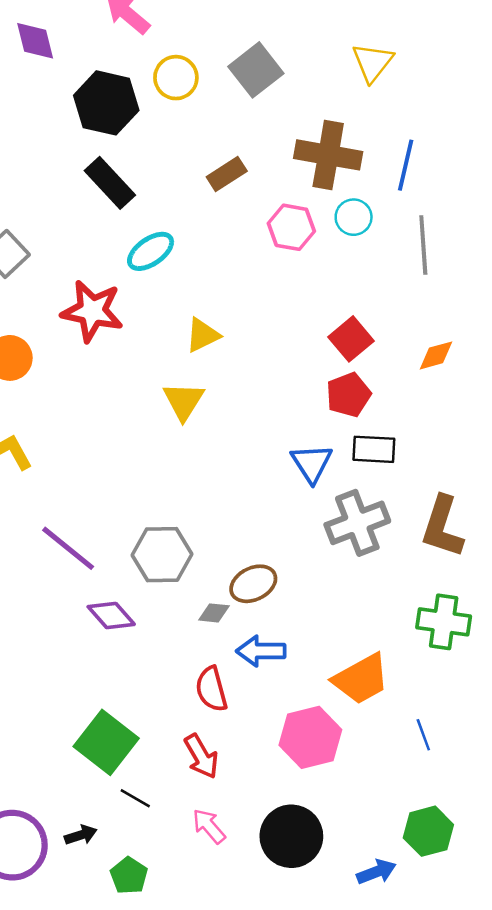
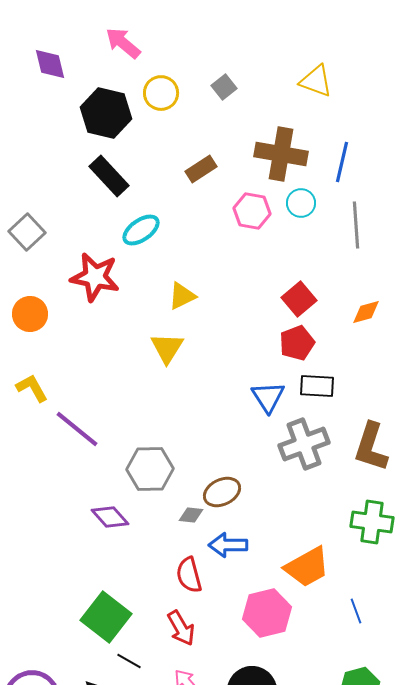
yellow triangle: (373, 62) -> (316, 81), turned -48
gray square: (256, 70) -> (224, 87), size x0.6
purple line: (68, 548) -> (77, 429), moved

